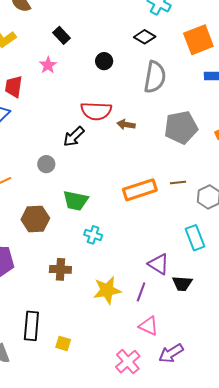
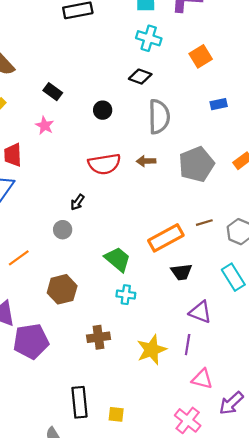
orange square: (198, 40) -> (201, 56), moved, size x0.7
brown arrow: (126, 125) -> (146, 161), moved
black arrow: (74, 137) -> (77, 202), moved, size x0.7
green trapezoid: (76, 201) -> (118, 259), moved, turned -140
black trapezoid: (182, 284) -> (181, 272), moved

